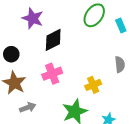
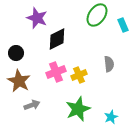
gray semicircle: (120, 64) -> (109, 64), moved
yellow cross: (93, 85) -> (79, 75), moved

